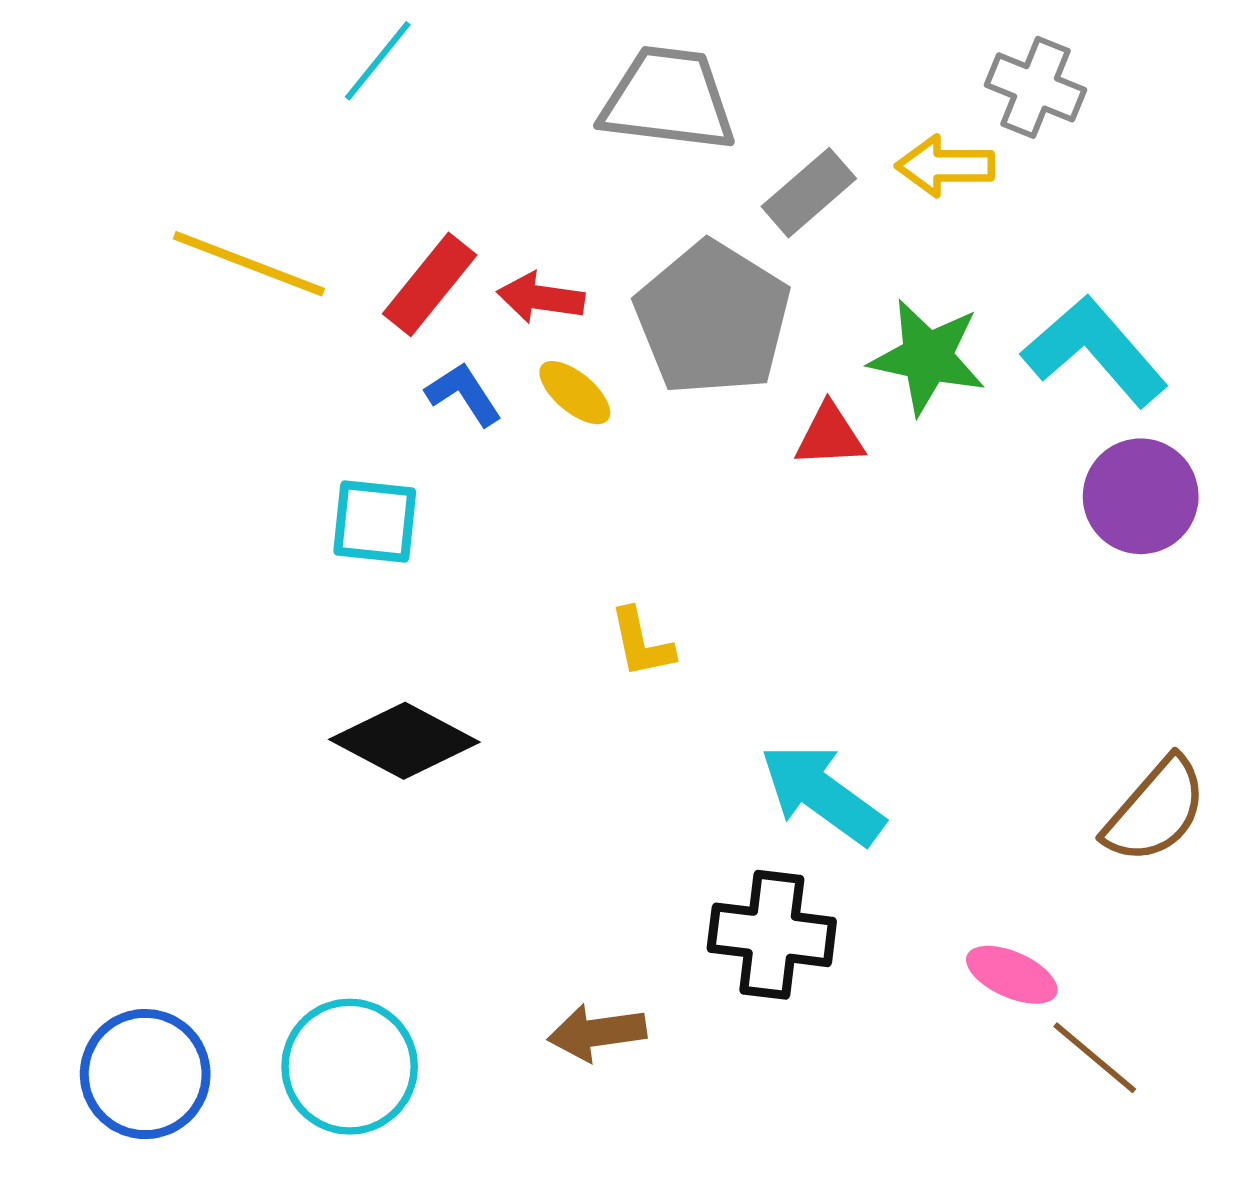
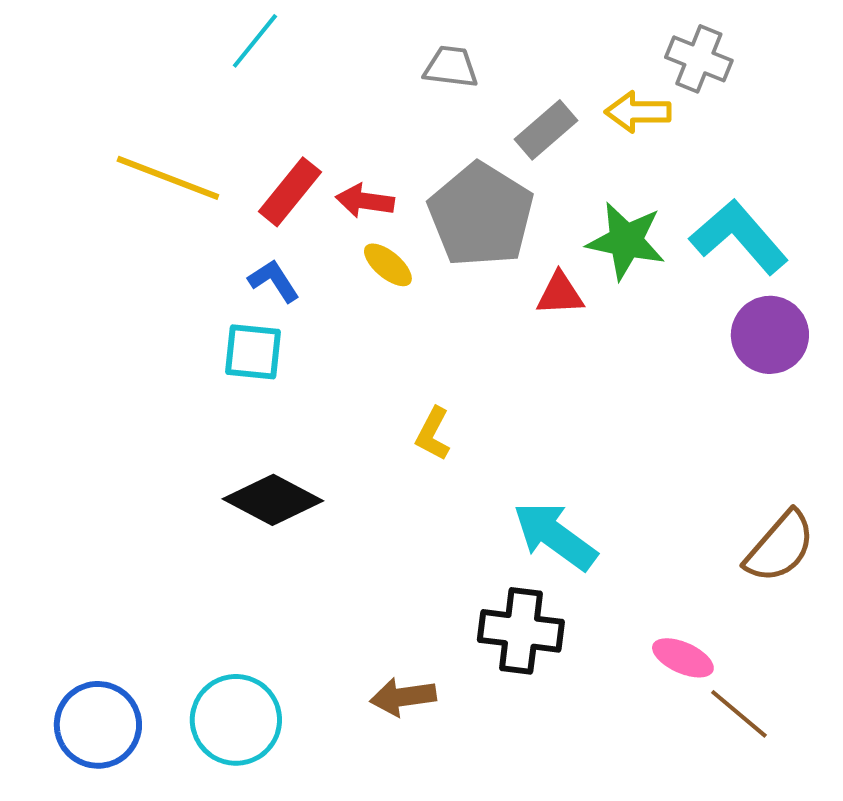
gray trapezoid: (668, 99) -> (451, 67), size x0.6
blue L-shape: (464, 394) -> (274, 281), moved
yellow L-shape: (641, 643) -> (433, 434), turned 40

